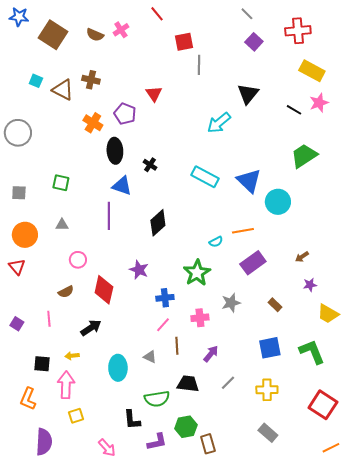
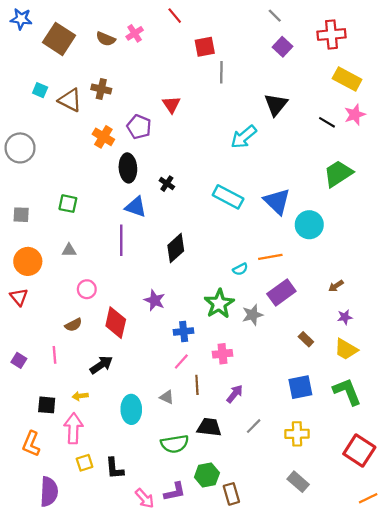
gray star: (231, 303) -> (253, 315), moved
yellow trapezoid: (328, 314) -> (346, 349), moved
black L-shape: (132, 420) -> (115, 468), moved
pink arrow: (107, 448) -> (145, 498), moved

